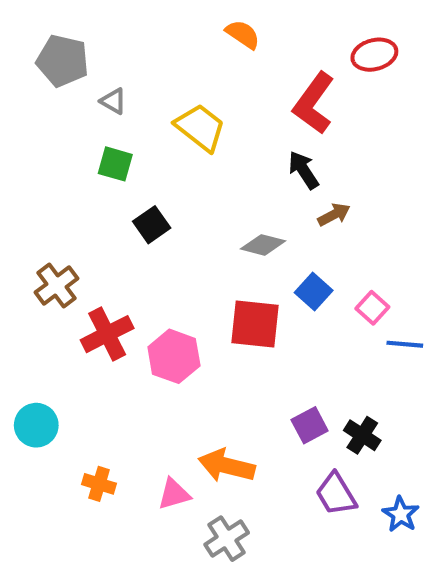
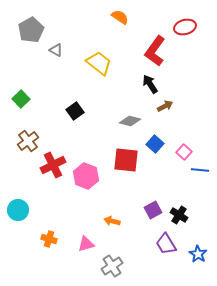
gray pentagon: (63, 61) -> (31, 30), turned 30
green square: (115, 164) -> (21, 99), moved, turned 30
orange arrow: (227, 466) -> (112, 221), moved, size x0.6

